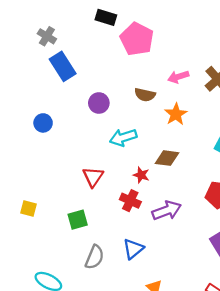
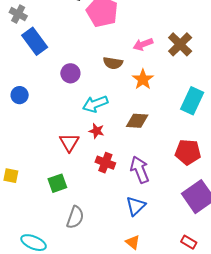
red star: (141, 175) -> (97, 131), moved
purple arrow: (167, 211) -> (140, 170), turned -88
blue triangle: (133, 249) -> (136, 206), moved

